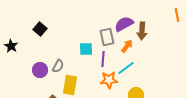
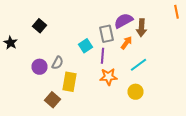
cyan square: (86, 49) -> (86, 46), turned -32
cyan line: (126, 68) -> (138, 65), moved

